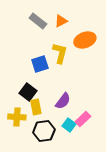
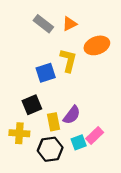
black square: (28, 92) -> (32, 105), turned 30
yellow rectangle: (36, 107) -> (54, 122), moved
cyan square: (69, 125) -> (79, 142), turned 32

